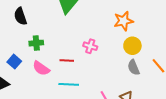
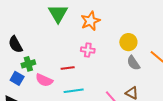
black semicircle: (20, 16) -> (15, 44), moved
orange star: (123, 21) -> (90, 21), moved
green cross: (36, 43) -> (28, 64), moved

